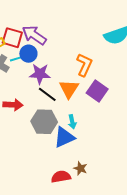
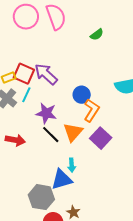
blue circle: (28, 54) -> (82, 95), moved
cyan line: (18, 58) -> (26, 95), turned -56
gray hexagon: (44, 122) -> (41, 197), moved

